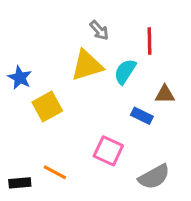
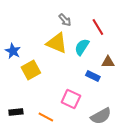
red line: (150, 41) -> (98, 27), turned -30
yellow triangle: (87, 65) -> (57, 43), turned 40
orange line: (55, 172) -> (46, 117), moved
black rectangle: (20, 183) -> (16, 112), moved

